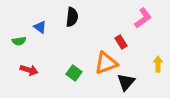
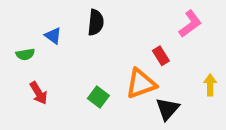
red arrow: (29, 70) -> (39, 93), turned 42

